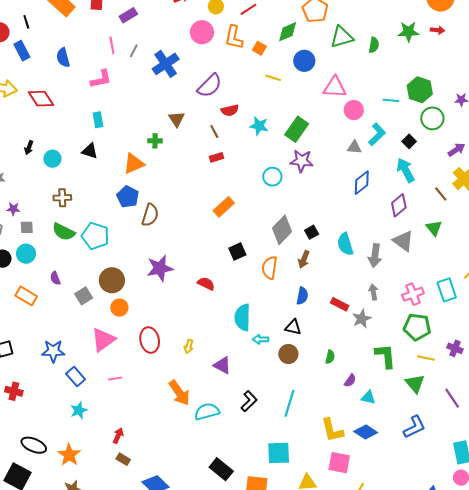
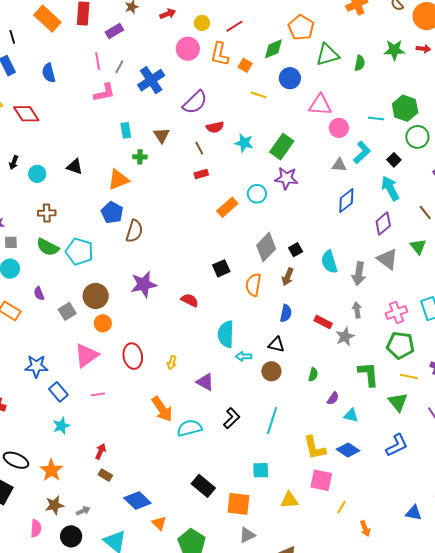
pink L-shape: (101, 79) -> (104, 93), moved
cyan rectangle: (98, 120) -> (126, 130), moved
orange rectangle: (224, 207) -> (227, 207), moved
cyan square: (279, 453) -> (261, 470), size x0.7

